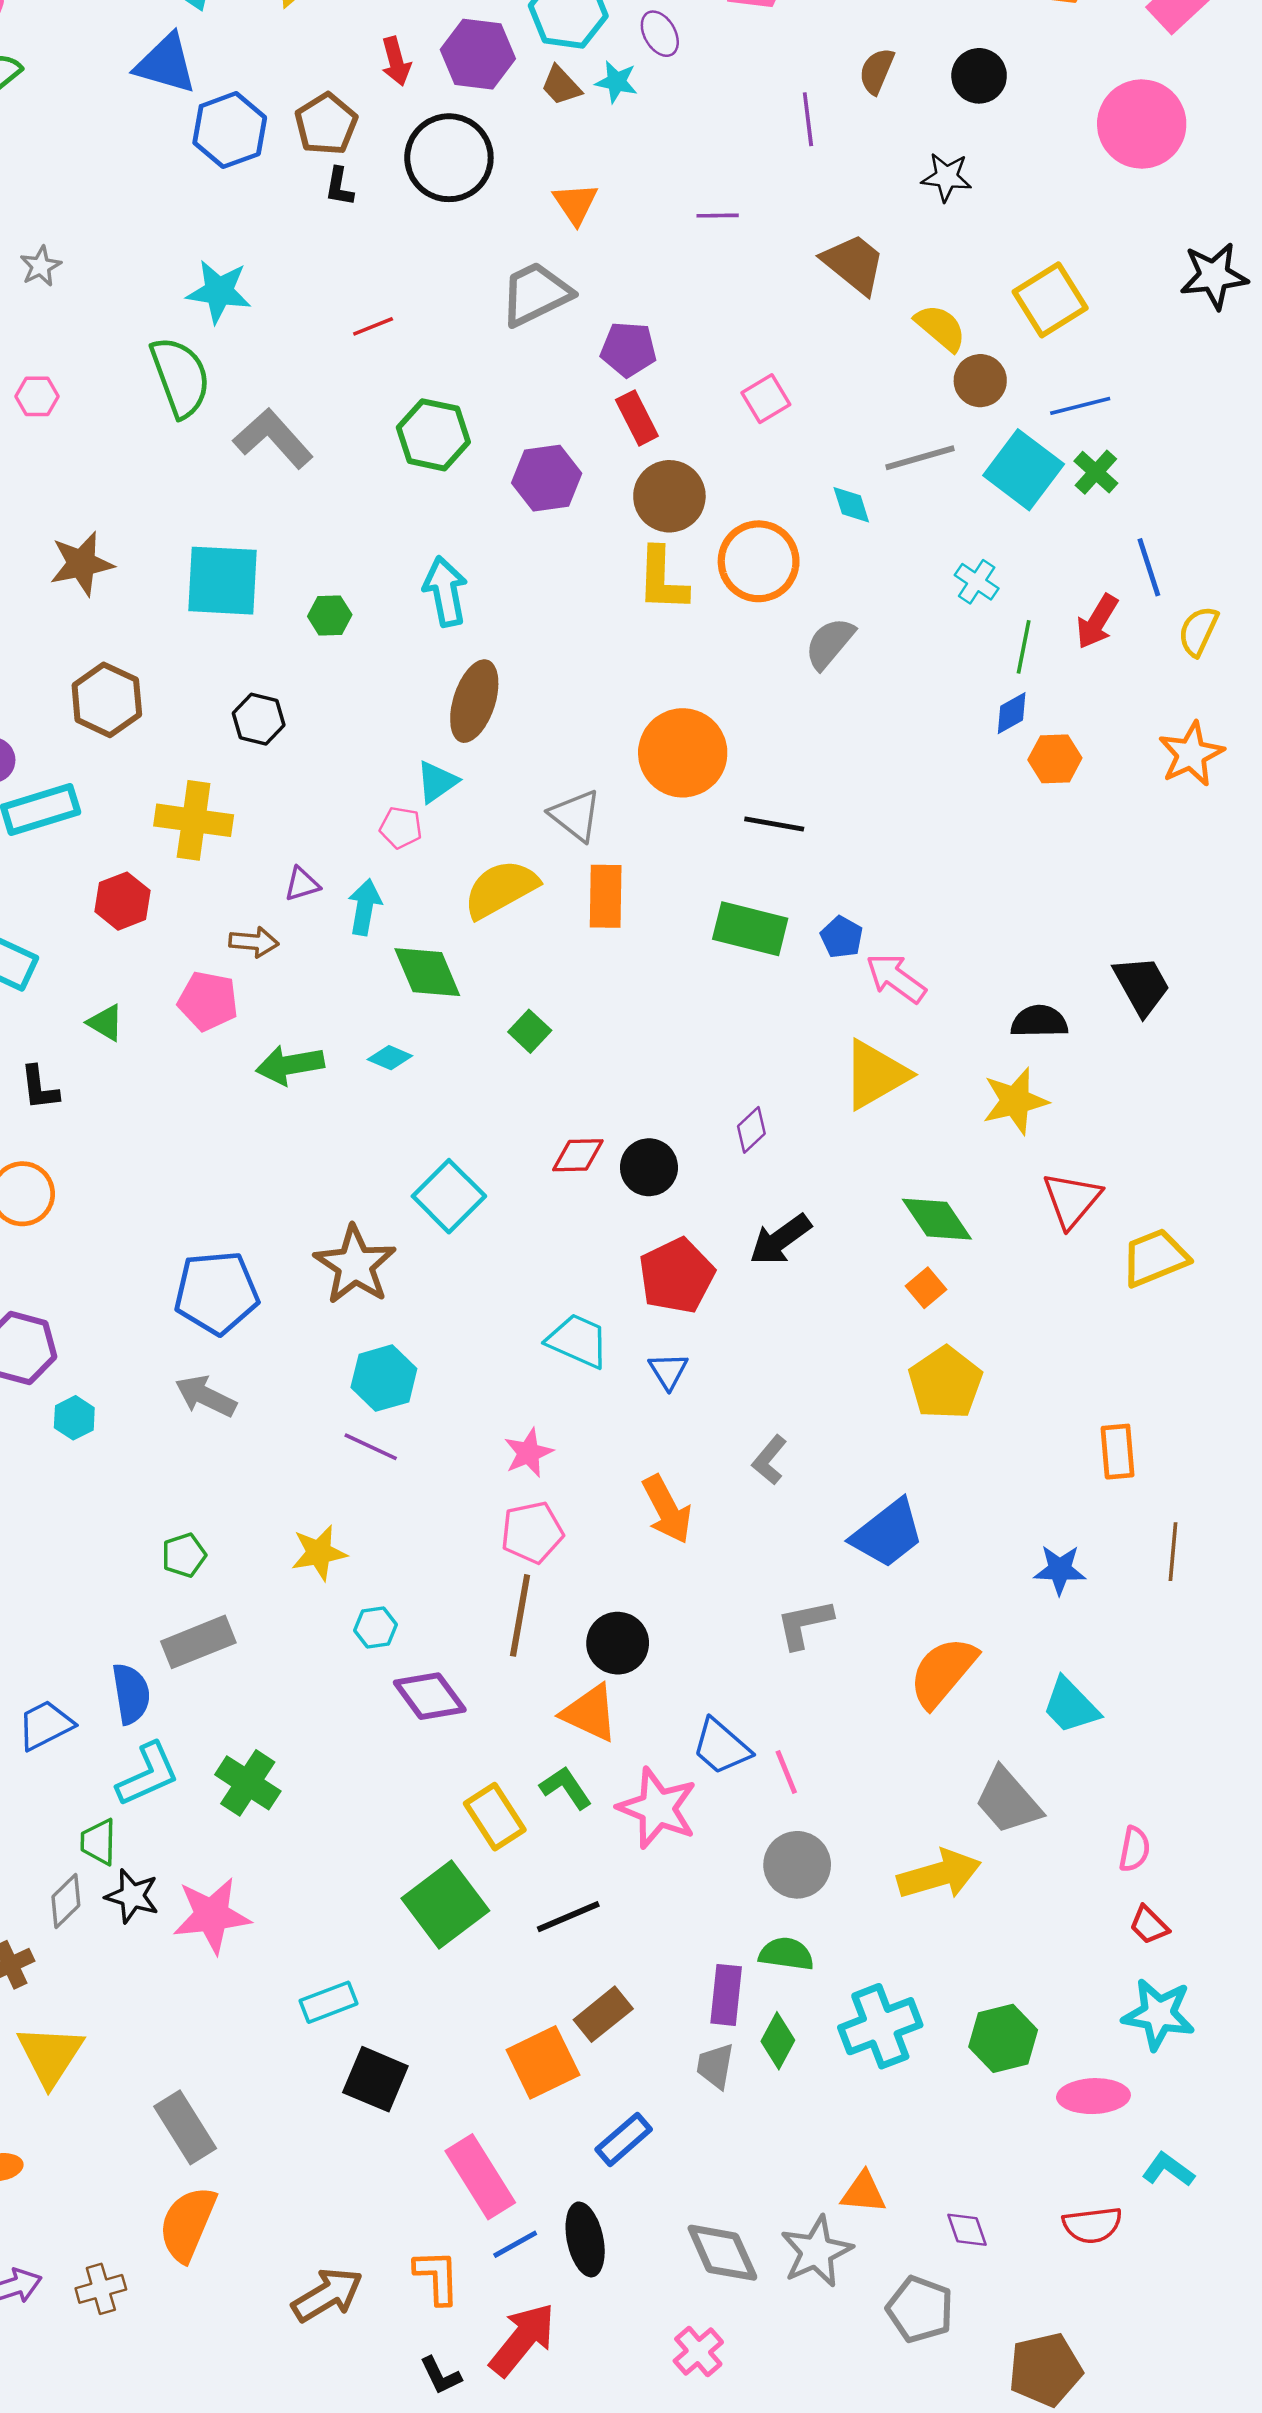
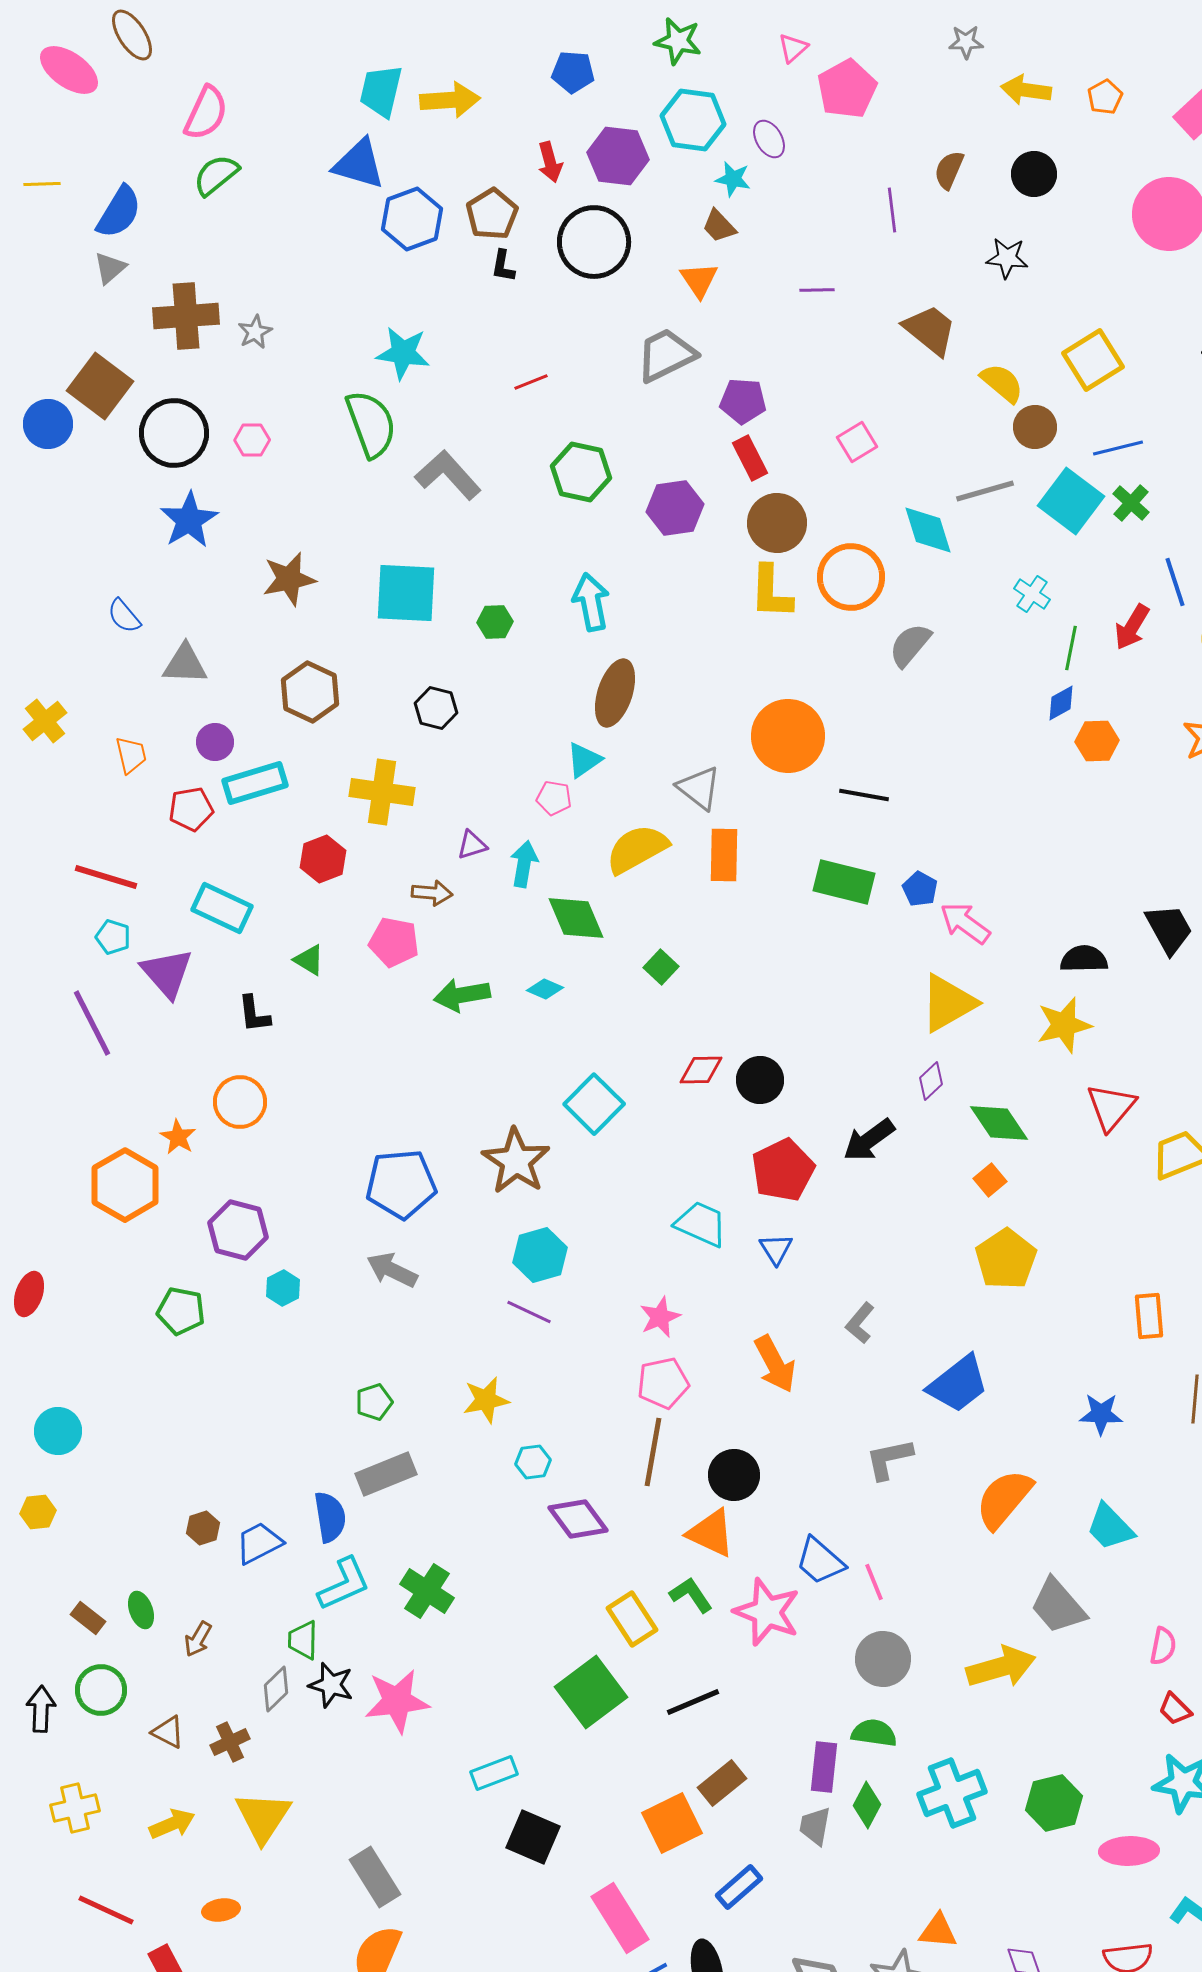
brown trapezoid: (561, 85) -> (719, 226), moved
cyan diamond: (851, 505) -> (928, 530), size x1.5
purple diamond: (751, 1130) -> (931, 1081), moved

